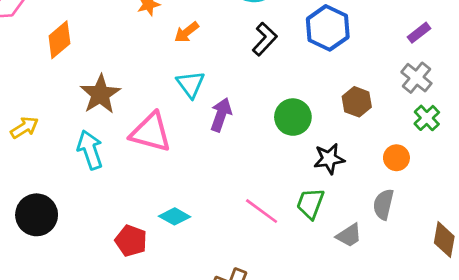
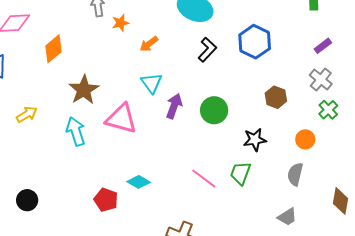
green circle: (293, 117) -> (214, 110), moved
black circle: (37, 215) -> (27, 200), moved, size x0.7
gray trapezoid: (349, 235) -> (287, 217), moved

